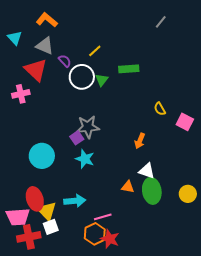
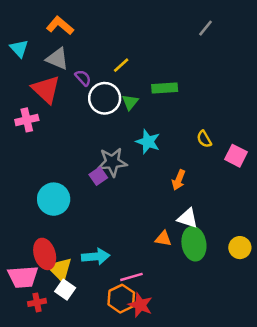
cyan star: (85, 159) -> (148, 142), moved
white square: (51, 227) -> (65, 290), turned -35
red cross: (29, 237) -> (37, 302), size x0.6

